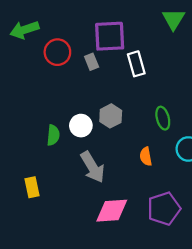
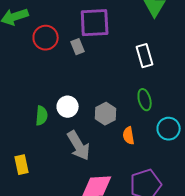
white rectangle: (136, 64) -> (145, 56), moved
gray hexagon: (111, 116) -> (106, 114), moved

